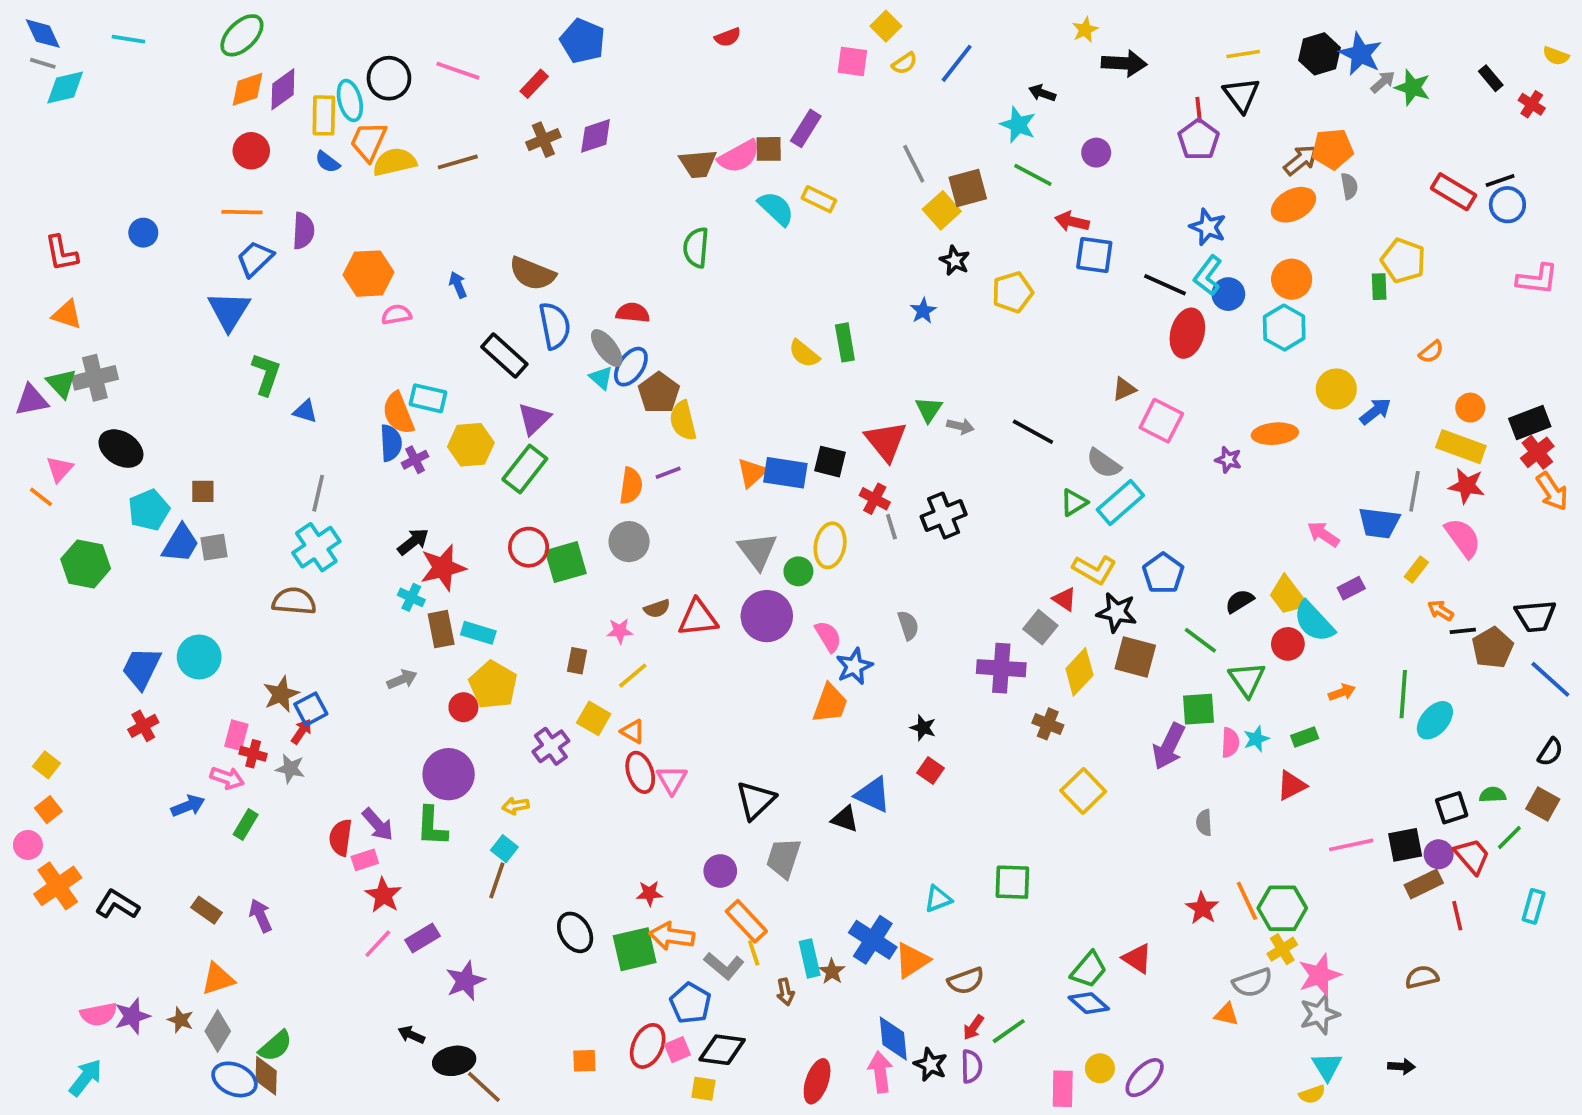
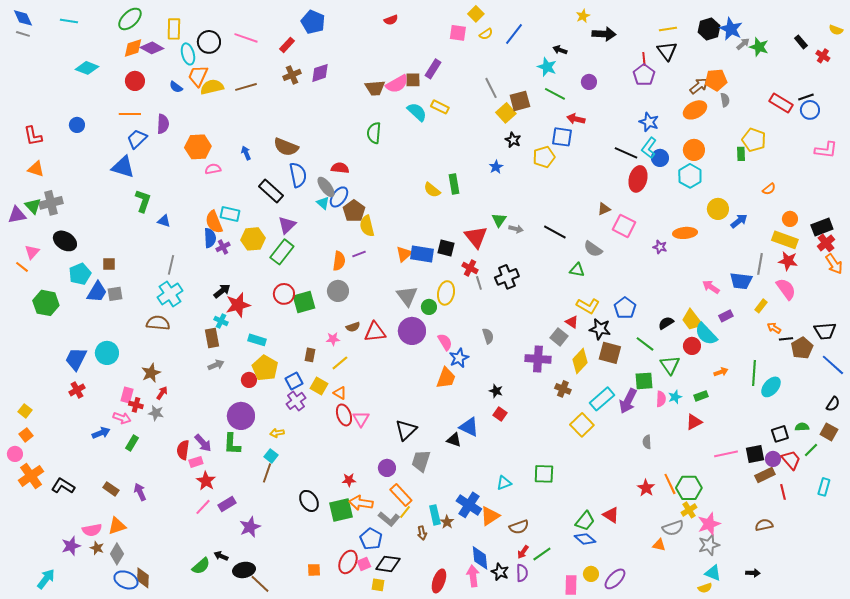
cyan diamond: (65, 87) -> (87, 68), moved, turned 35
purple diamond: (283, 89) -> (152, 48), turned 65
yellow rectangle: (324, 115) -> (174, 29), moved
blue square: (1094, 255) -> (562, 137), moved
blue triangle: (229, 311) -> (123, 167), turned -45
green triangle: (1074, 503) -> (577, 270), turned 42
cyan rectangle: (1120, 503) -> (602, 399), moved
brown rectangle: (441, 629) -> (212, 338), moved
blue square: (311, 709) -> (294, 381), moved
yellow line: (754, 953) -> (405, 512), turned 56
pink semicircle: (99, 1014) -> (92, 530), moved
green semicircle: (275, 1046) -> (201, 566), moved
cyan triangle: (1327, 1066) -> (713, 573), turned -36

